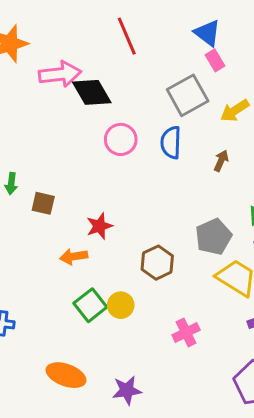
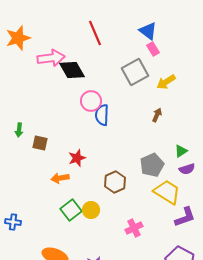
blue semicircle: (171, 142) -> (102, 115), moved

